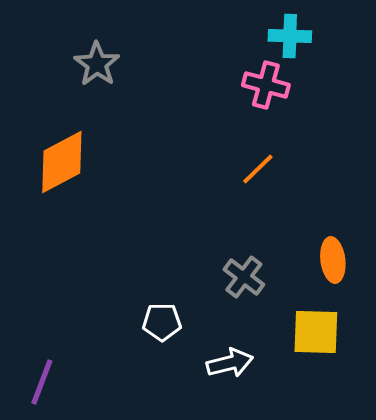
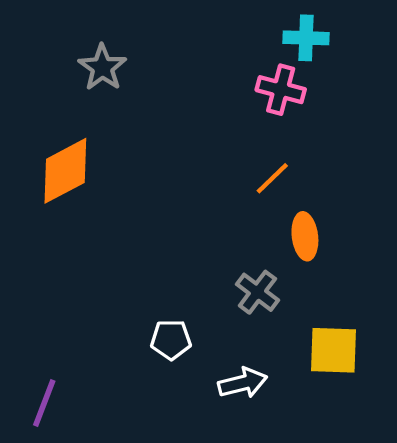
orange ellipse: (333, 260) -> (305, 236), moved

